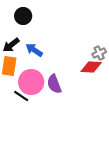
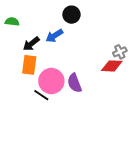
black circle: (23, 16) -> (71, 15), moved
blue arrow: (34, 50) -> (54, 36), moved, turned -66

